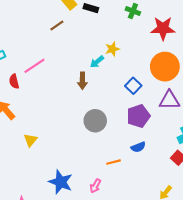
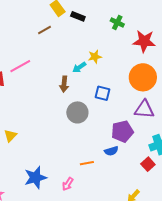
blue square: (133, 86) -> (103, 93), moved, turned -35
purple pentagon: (138, 116) -> (122, 131), moved
gray circle: (95, 121) -> (77, 112), moved
blue star: (61, 182) -> (35, 178), turned 30

